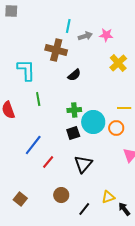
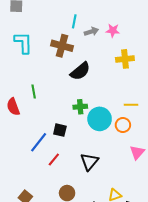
yellow cross: (118, 63) -> (125, 59), turned 36
cyan L-shape: (26, 70) -> (23, 43), moved
black semicircle: (74, 75) -> (80, 71), size x1.5
green line: (38, 99) -> (34, 91), moved
black square: (73, 133) -> (60, 130), moved, turned 32

